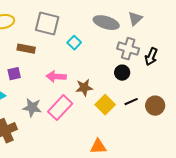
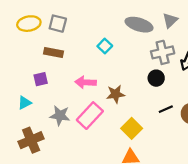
gray square: (47, 24) -> (58, 24), moved, size x0.7
gray cross: (128, 49) -> (163, 52), turned -30
yellow square: (105, 105) -> (132, 128), moved

